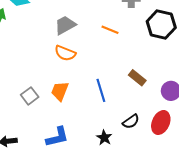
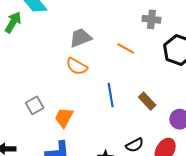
blue line: (101, 90) -> (111, 95), moved
orange trapezoid: (60, 91) -> (64, 118), moved

